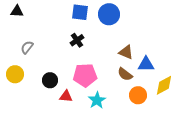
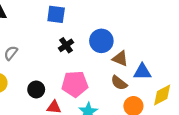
blue square: (80, 12) -> (56, 14), moved
blue circle: (109, 14) -> (101, 41), moved

